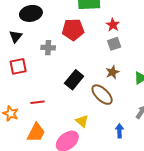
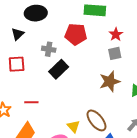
brown star: (112, 72) -> (110, 81), size x1.5
black rectangle: (74, 80) -> (59, 69), moved
brown ellipse: (102, 95) -> (96, 120), moved

